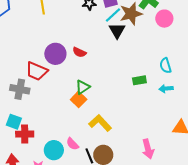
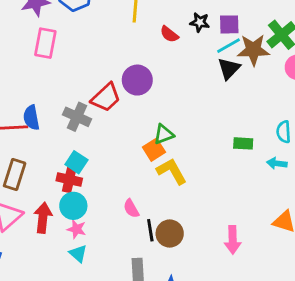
red semicircle: (79, 52) -> (169, 34), moved
red trapezoid: (37, 71) -> (106, 97), turned -80
cyan square: (14, 122) -> (76, 162), moved
yellow L-shape: (100, 123) -> (172, 171), moved
cyan circle: (54, 150) -> (73, 206), moved

